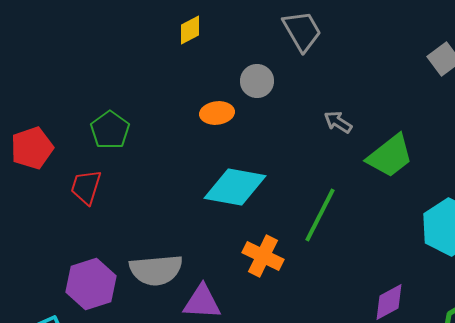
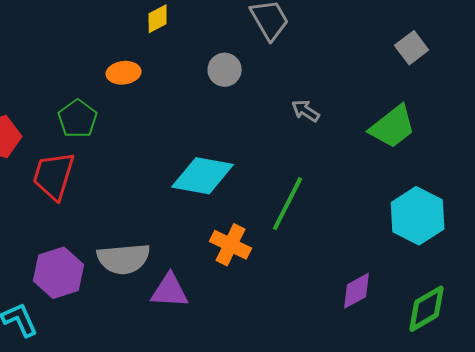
orange ellipse: (217, 113) -> (124, 73), moved
green trapezoid: (390, 156) -> (393, 127), moved
red trapezoid: (86, 187) -> (54, 176), size x1.4

